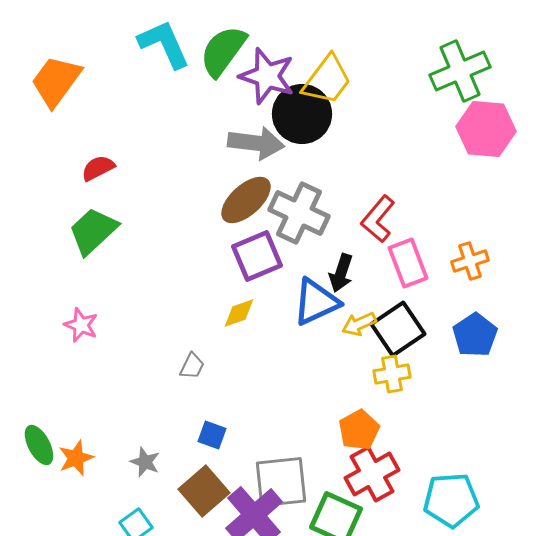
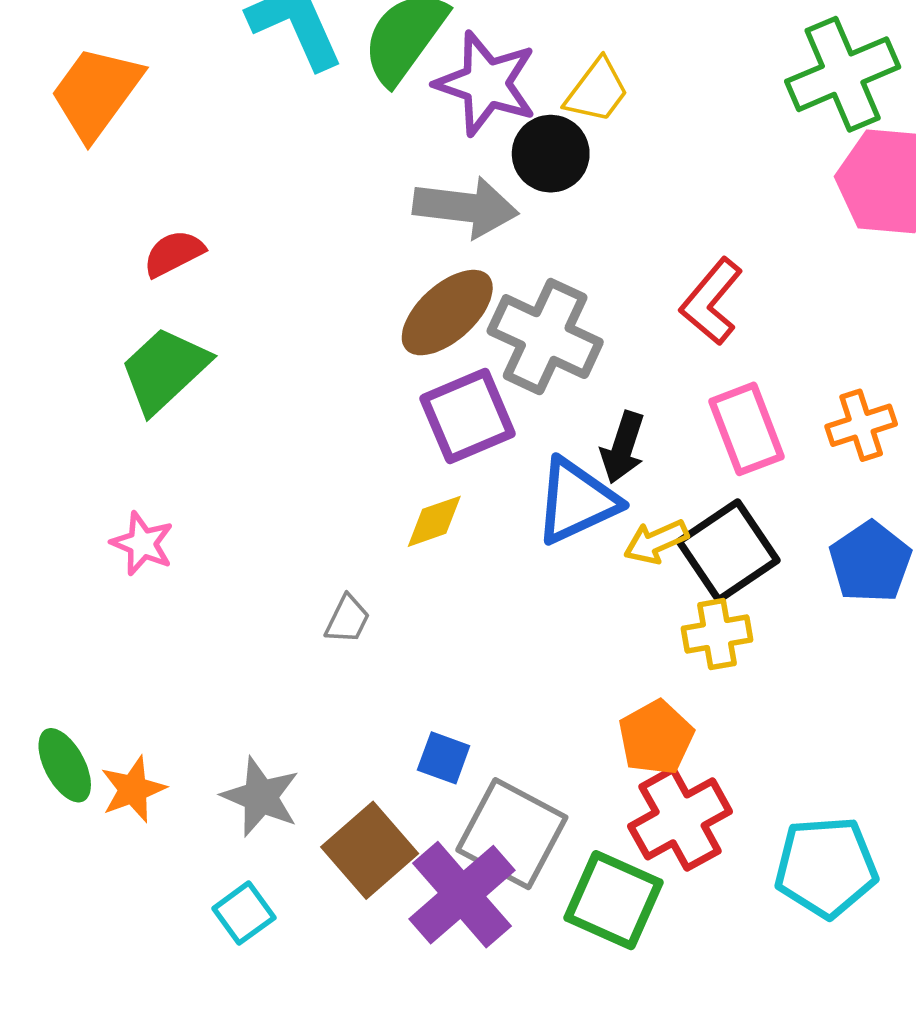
yellow trapezoid: (327, 80) -> (597, 91), size x0.7
black circle: (302, 114) -> (551, 154), size x0.7
red L-shape: (378, 219) -> (711, 301), moved
blue square: (212, 435) -> (444, 758), moved
gray star: (145, 462) -> (261, 797), size x1.4
gray square: (281, 482) -> (512, 834), turned 34

